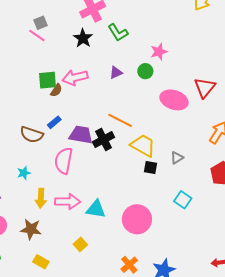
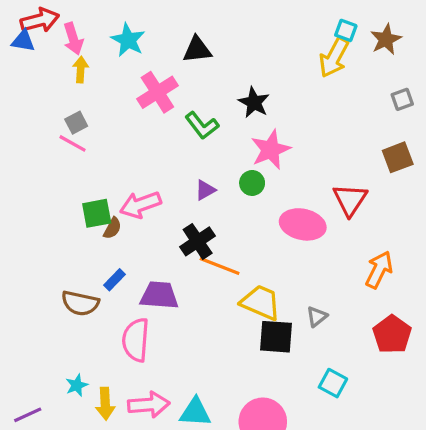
black star: (83, 38) -> (254, 102), moved
pink star: (159, 52) -> (271, 150), size x1.4
black cross: (104, 140) -> (198, 241), moved
black square: (150, 168) -> (276, 337), size x1.6
cyan star: (24, 173) -> (77, 385), moved

